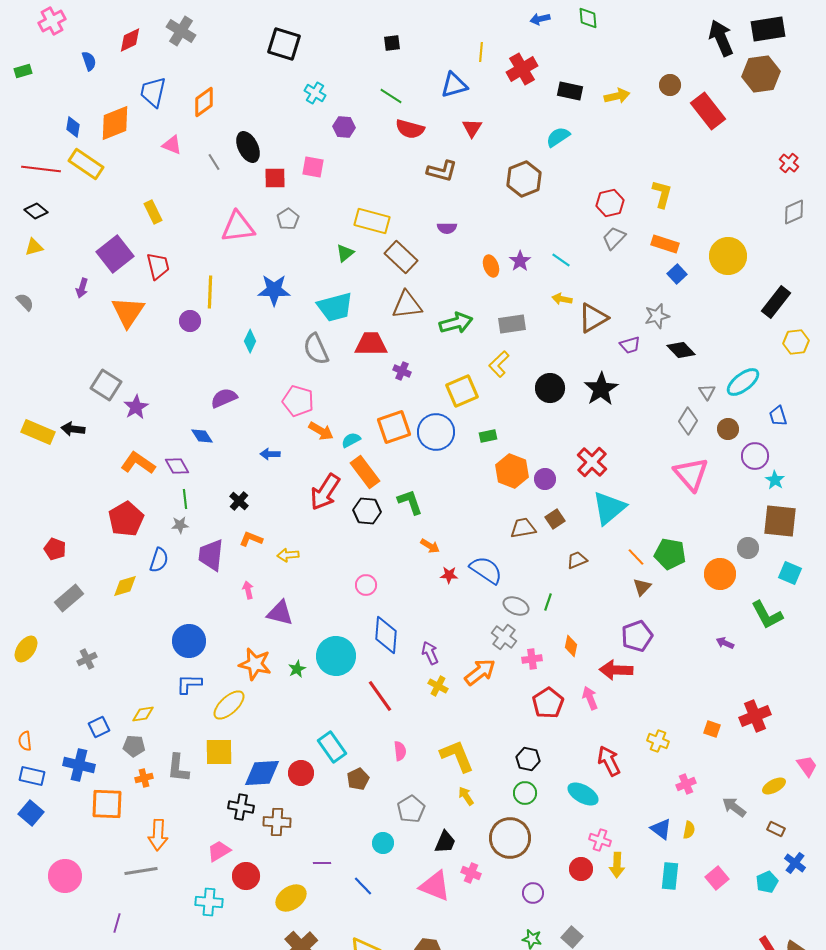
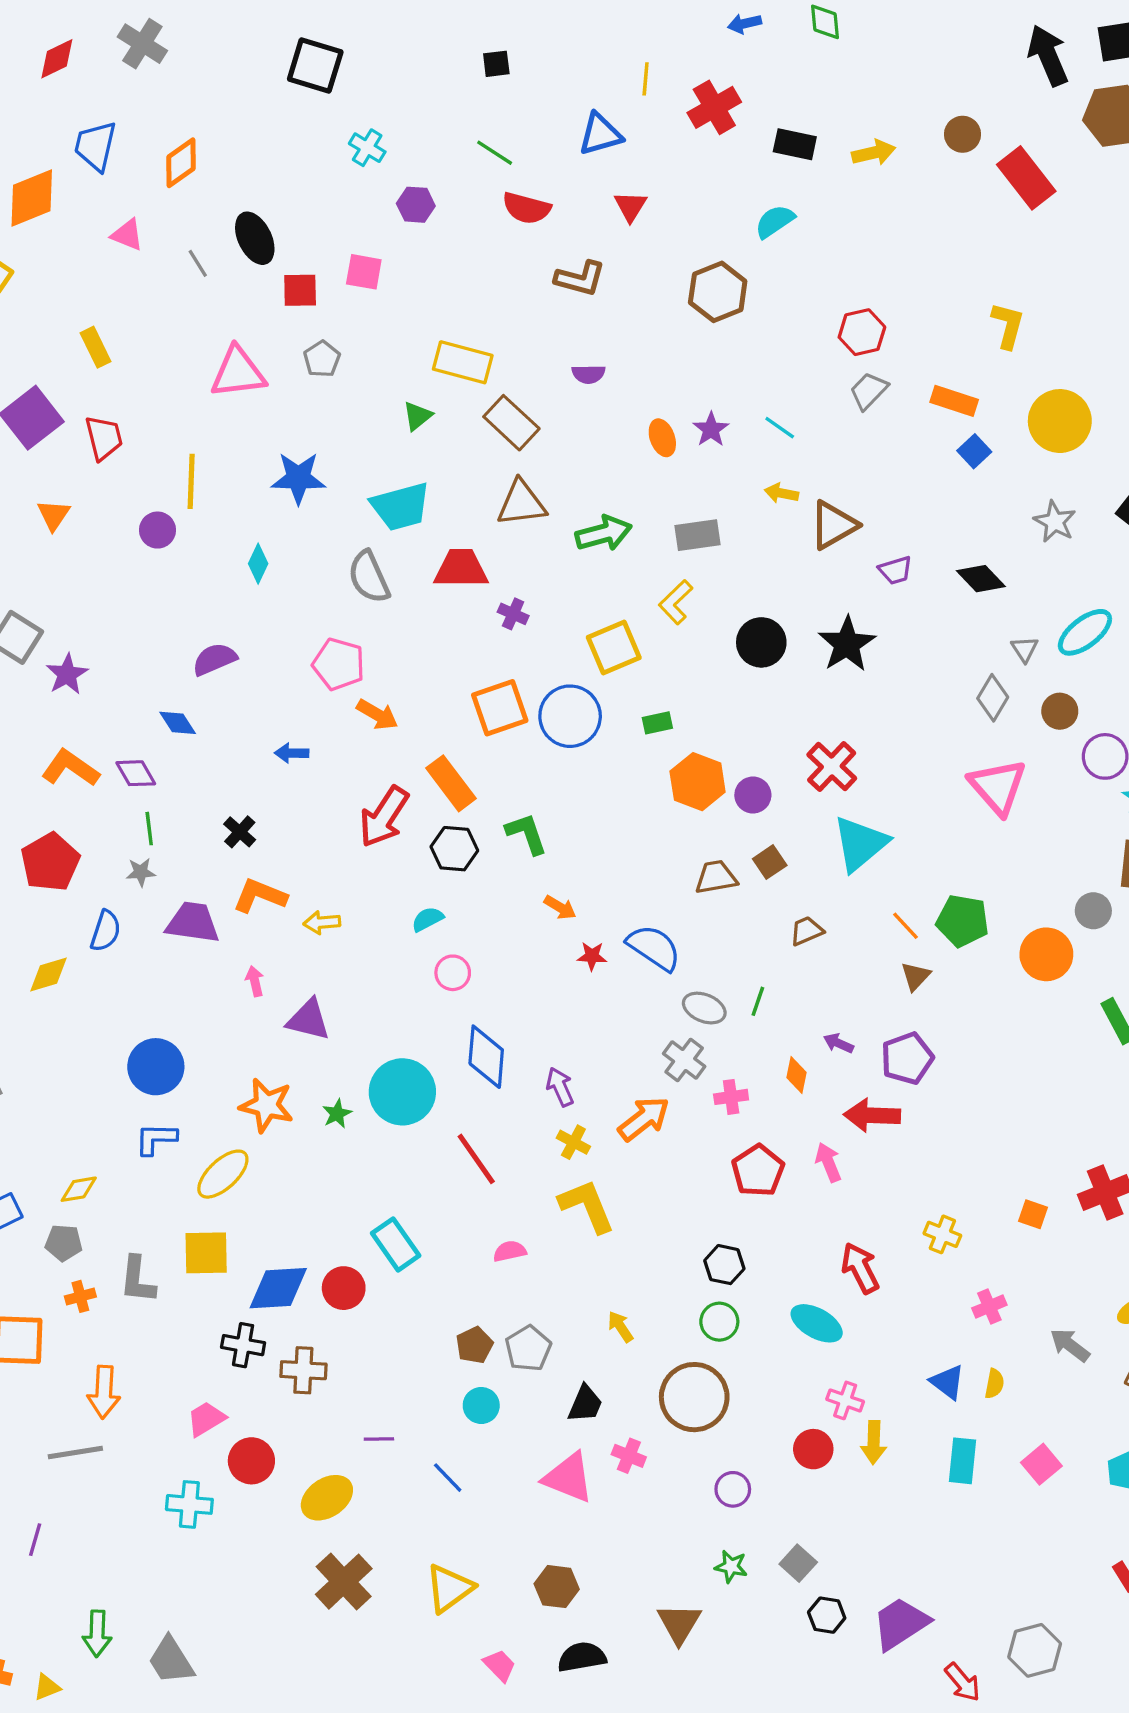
yellow L-shape: (662, 194) -> (1008, 325), moved
orange triangle: (128, 312) -> (54, 515), size x0.6
gray star: (657, 316) -> (1055, 522), moved, turned -30
cyan semicircle: (351, 440) -> (428, 919), moved
orange L-shape: (251, 539) -> (260, 896), size x1.4
purple trapezoid: (211, 555) -> (193, 922), turned 92
purple arrow: (725, 643) -> (838, 1043), moved
pink semicircle: (400, 751) -> (510, 1251), turned -96
yellow L-shape: (457, 756) -> (587, 1206), moved
brown pentagon: (358, 779) -> (474, 1345), moved

